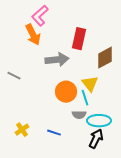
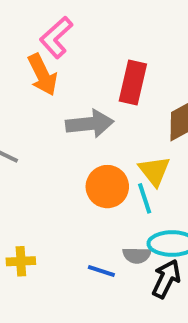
gray semicircle: (79, 115) -> (137, 255), moved
yellow cross: (22, 130) -> (21, 261), turned 32
blue line: (54, 133) -> (101, 271), moved

